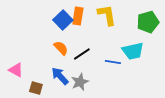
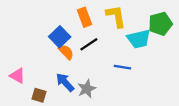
orange rectangle: (78, 16) -> (85, 17), turned -30
blue square: (63, 20) -> (60, 37), moved
cyan trapezoid: (133, 51) -> (139, 39), moved
black line: (82, 54) -> (89, 44), moved

